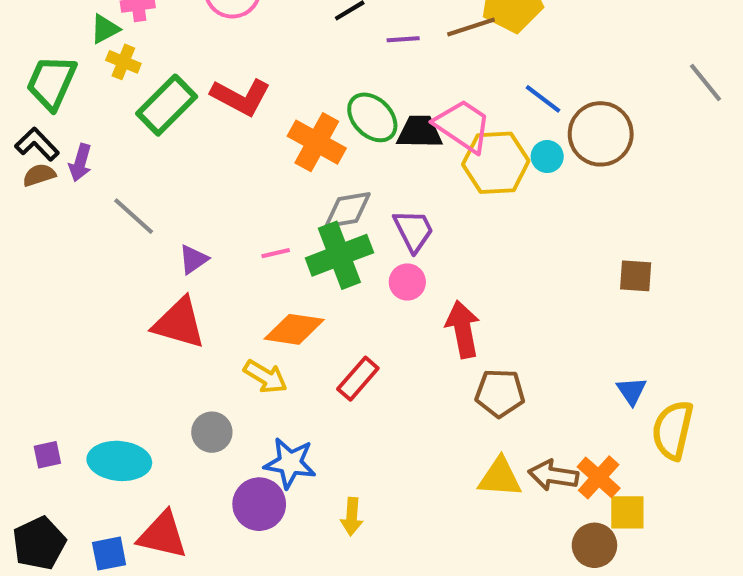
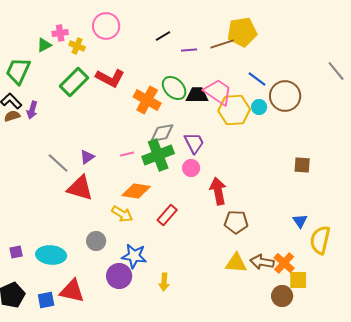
yellow cross: (123, 62) -> (77, 46), moved
gray line: (134, 216) -> (58, 163), moved

